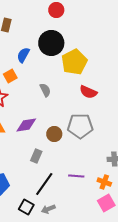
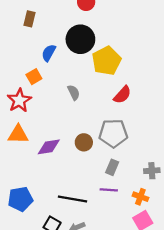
red semicircle: (88, 92) -> (122, 95), turned -72
purple diamond: (26, 125) -> (49, 147), moved
gray rectangle: (36, 156) -> (112, 167), moved
black line: (44, 184) -> (72, 199), turned 65

